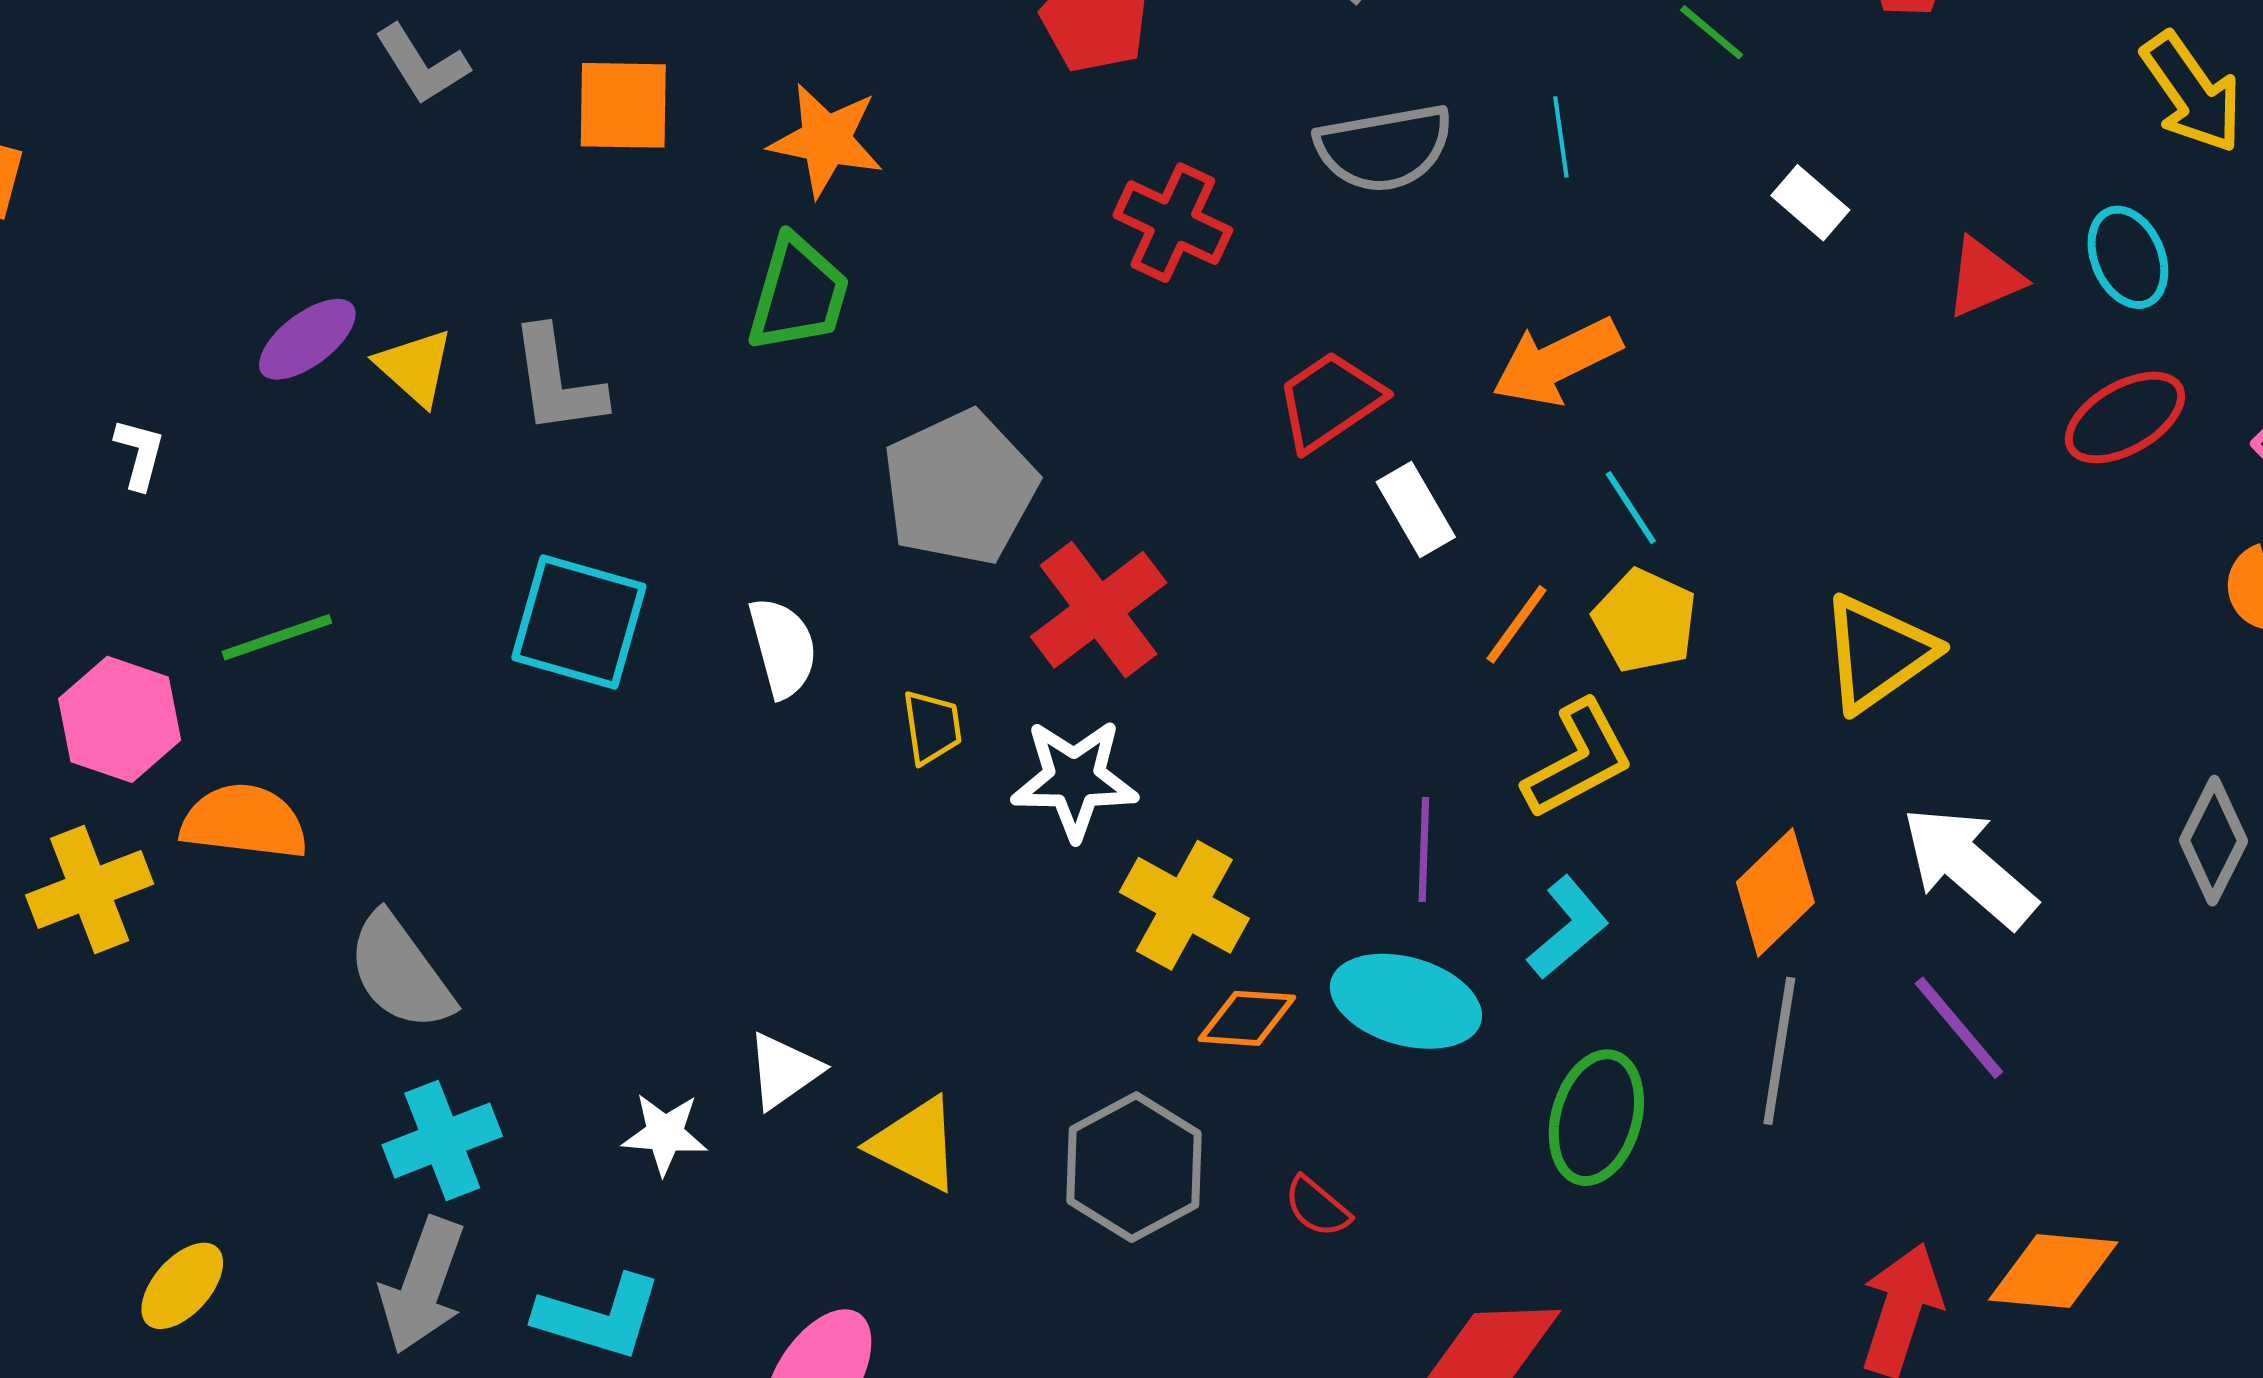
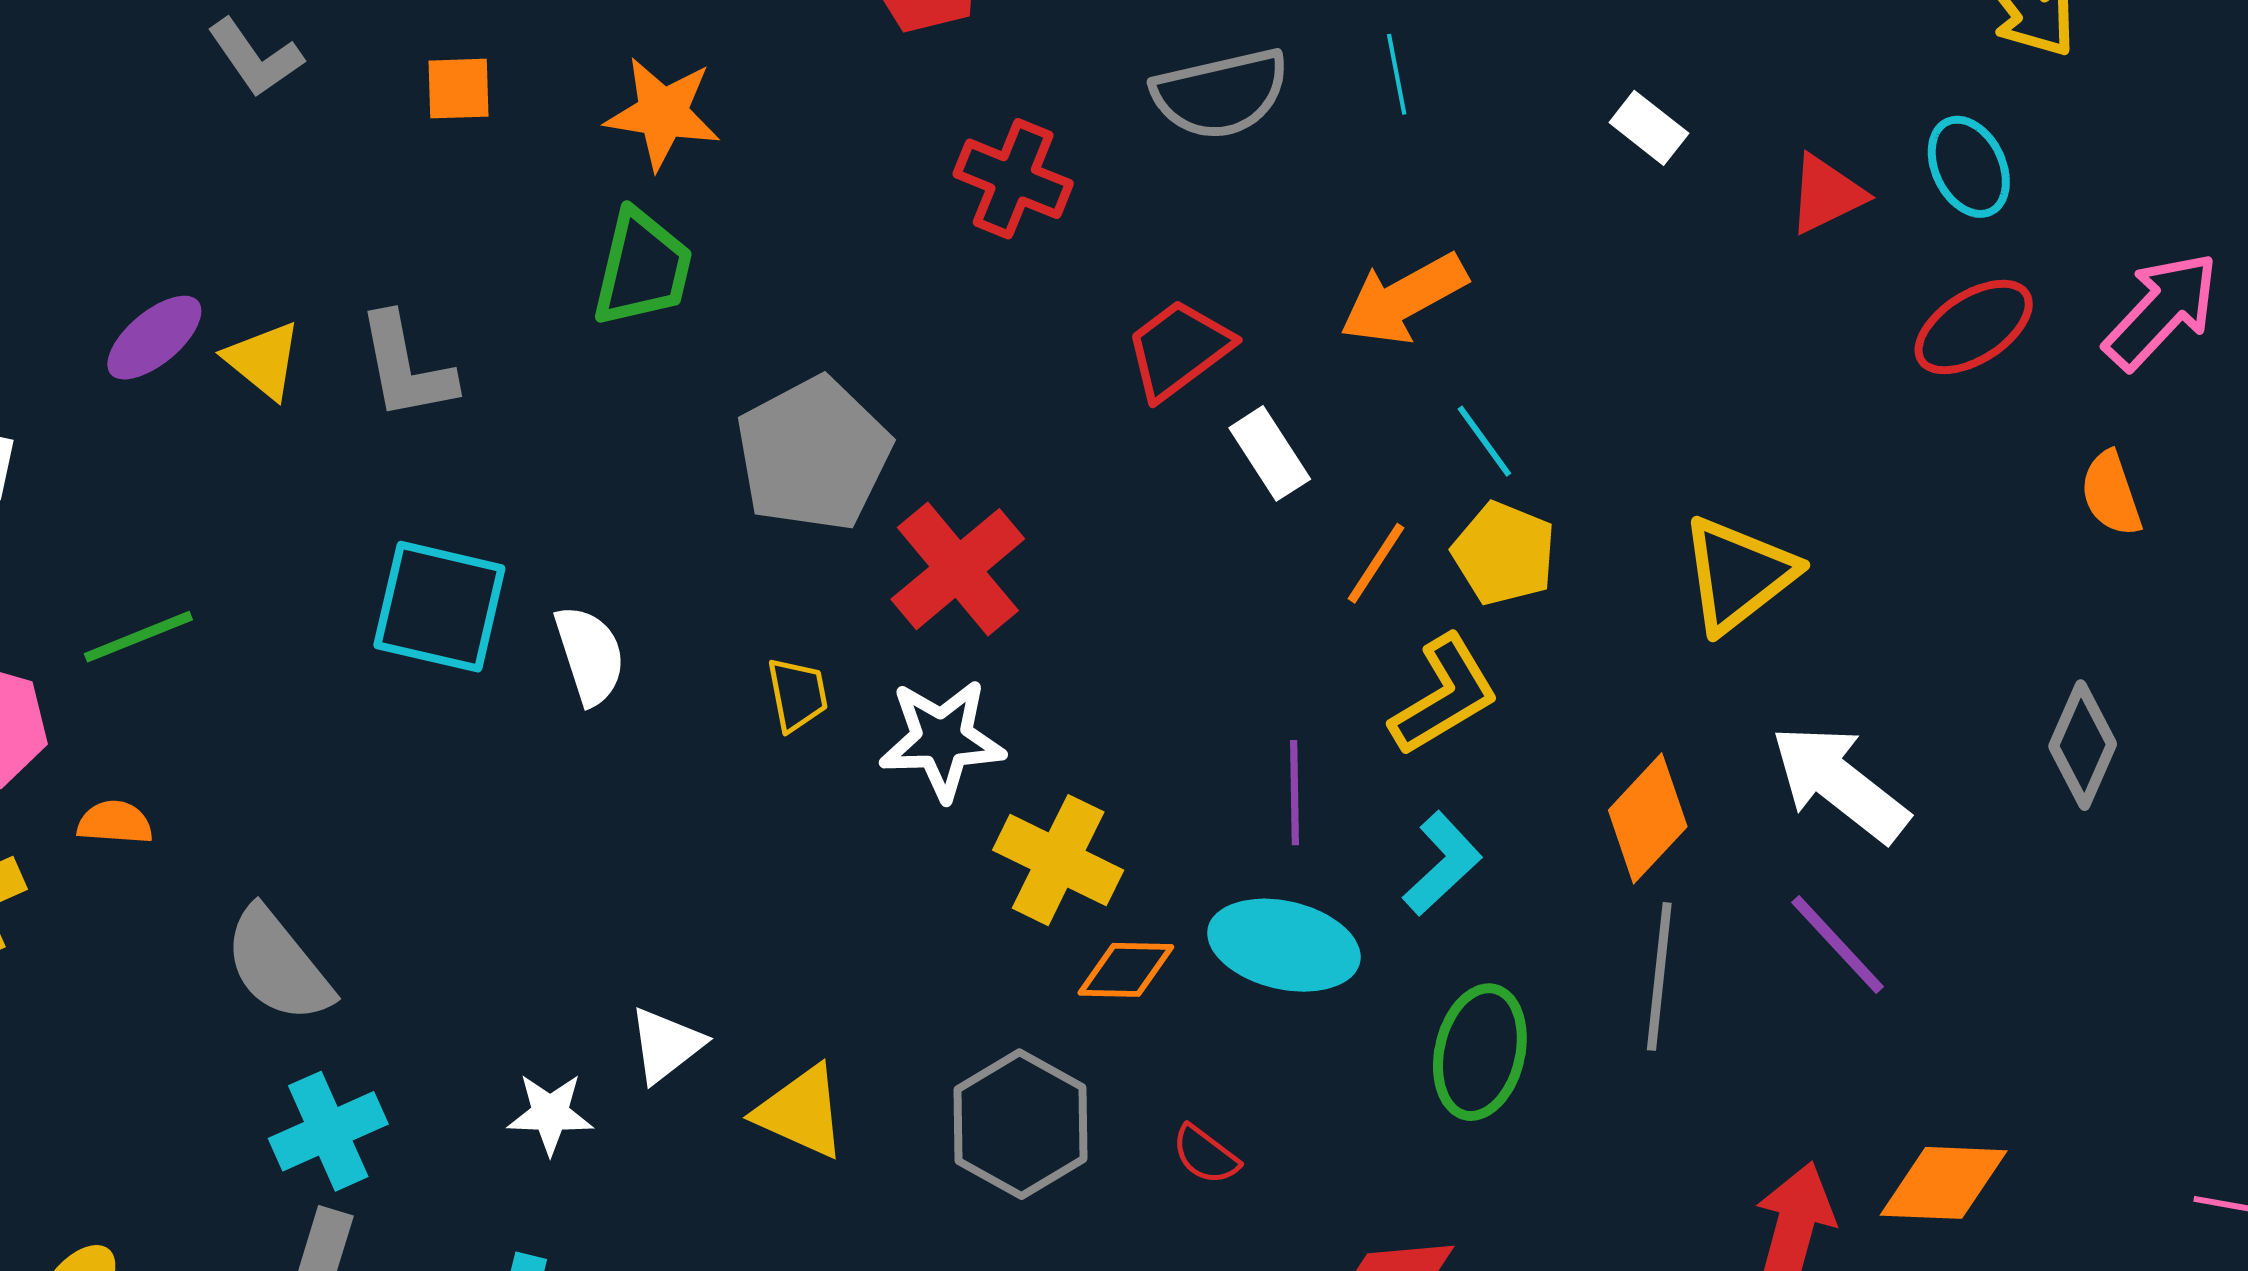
orange square: (623, 105) -> (459, 89), size x0.7
white semicircle: (783, 647) -> (590, 655), moved
orange semicircle: (244, 822) -> (115, 823), size x0.6

